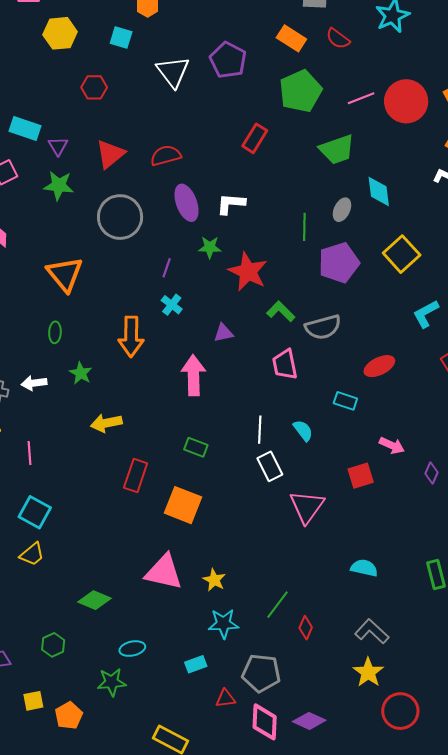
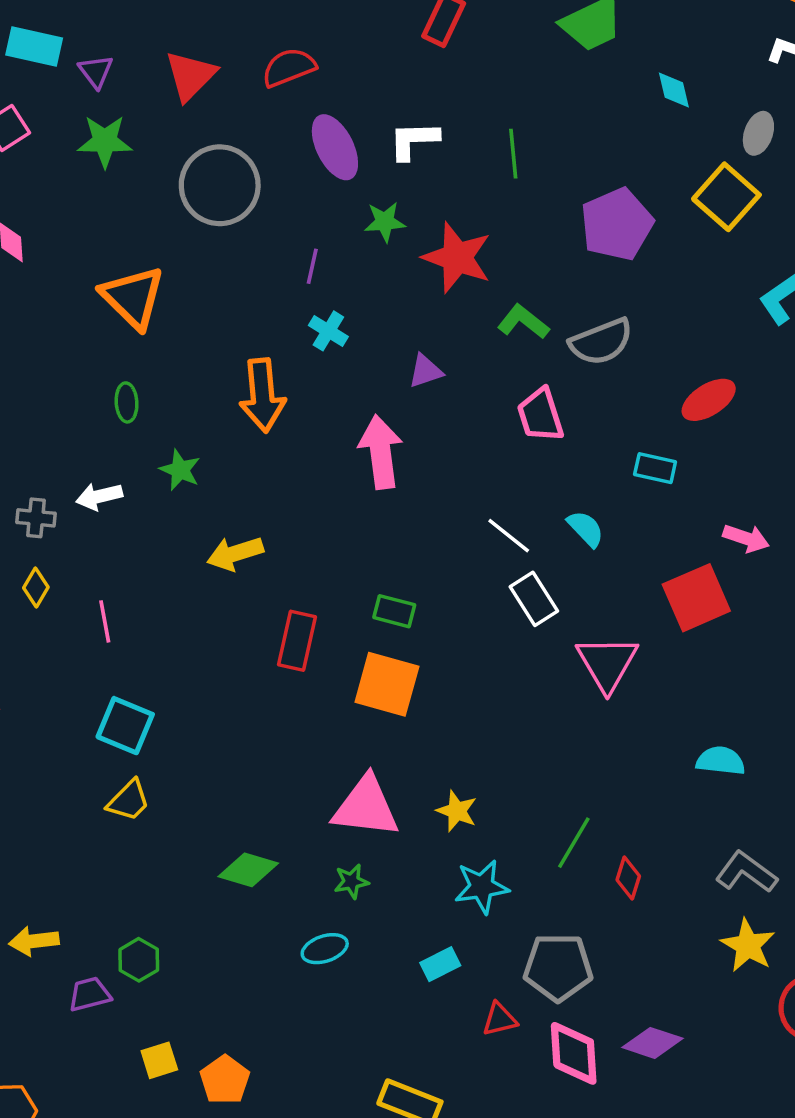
cyan diamond: (379, 191) -> (674, 90), size x0.7
gray ellipse: (342, 210) -> (758, 133), moved
green line: (304, 227) -> (513, 154), moved
white line: (260, 430) -> (509, 536), turned -48
green rectangle: (196, 447) -> (394, 611), moved
red square: (361, 476) -> (696, 598), size x1.4
green hexagon: (53, 645) -> (139, 960), moved
green star: (112, 682) -> (351, 881), moved, size x0.7

